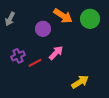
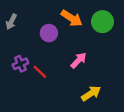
pink arrow: (56, 53) -> (79, 60), moved
red line: (35, 63) -> (40, 72), turned 72

